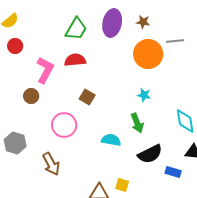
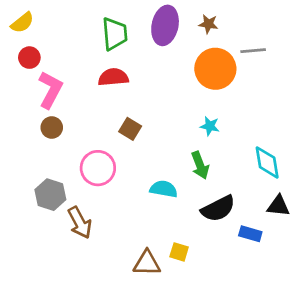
green trapezoid: (76, 29) -> (115, 34), turned -35
pink L-shape: (45, 70) -> (50, 90), moved
gray hexagon: (15, 143) -> (50, 195), moved

